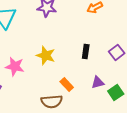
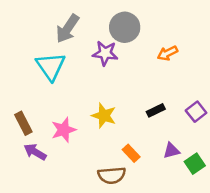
black rectangle: (86, 51) -> (156, 110), turned 56
pink star: (15, 66) -> (64, 130), turned -30

